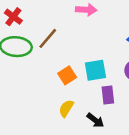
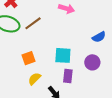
orange square: (67, 75) -> (28, 58), moved

